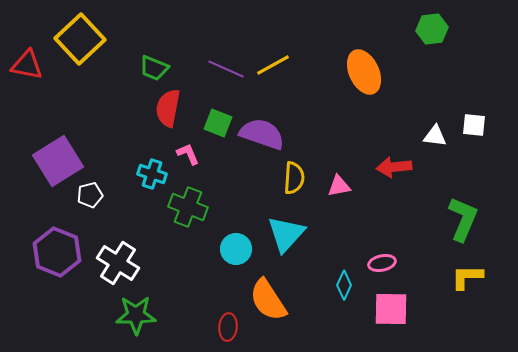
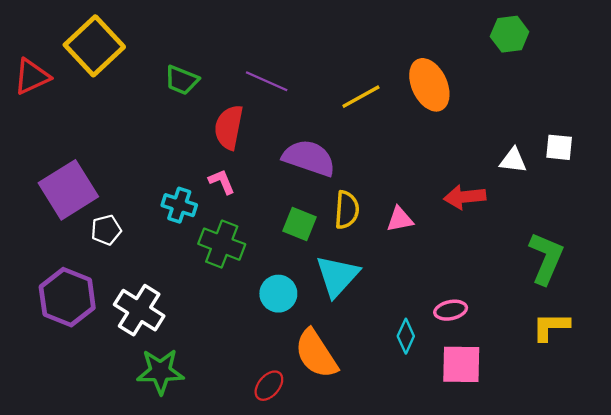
red triangle: (27, 65) -> (32, 77), turned -36
yellow line: (273, 65) -> (361, 97), moved
red semicircle: (168, 108) -> (229, 127), moved
green square: (218, 123) -> (300, 224), moved
red ellipse: (228, 327) -> (269, 386), turned 36

